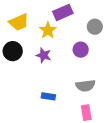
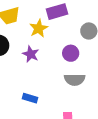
gray semicircle: (85, 86) -> (75, 80), moved

